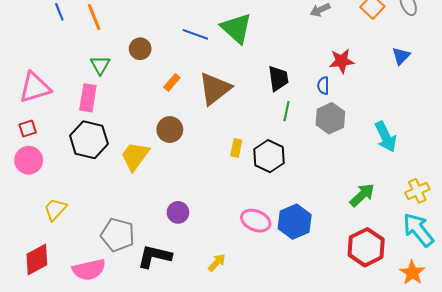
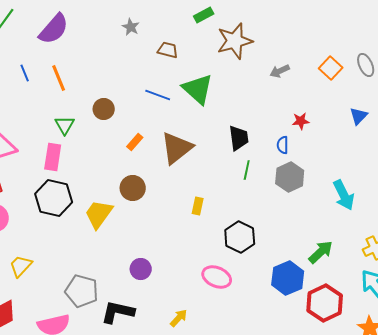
red star: (342, 61) -> (301, 121), size x0.7
black hexagon: (269, 156) -> (240, 237), moved
blue hexagon: (295, 222) -> (288, 278), moved

